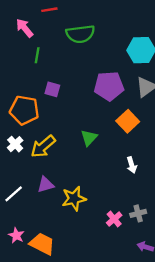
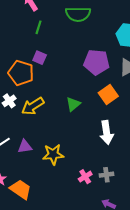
purple square: (52, 89) -> (40, 58), moved
white arrow: (132, 165) -> (107, 132), size x1.6
purple triangle: (46, 185) -> (25, 147), moved

